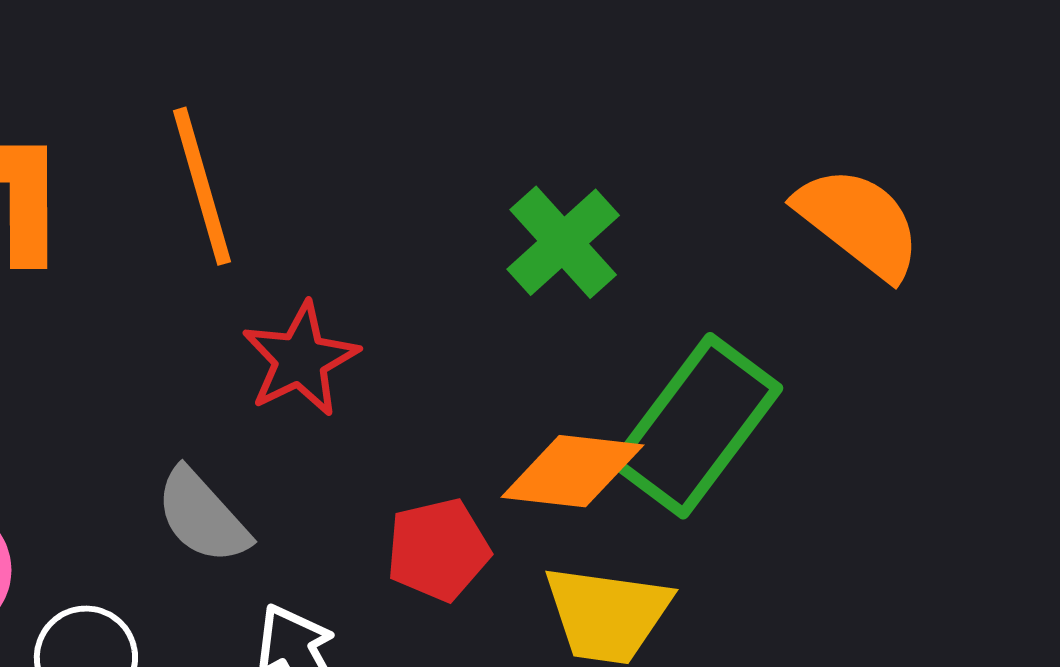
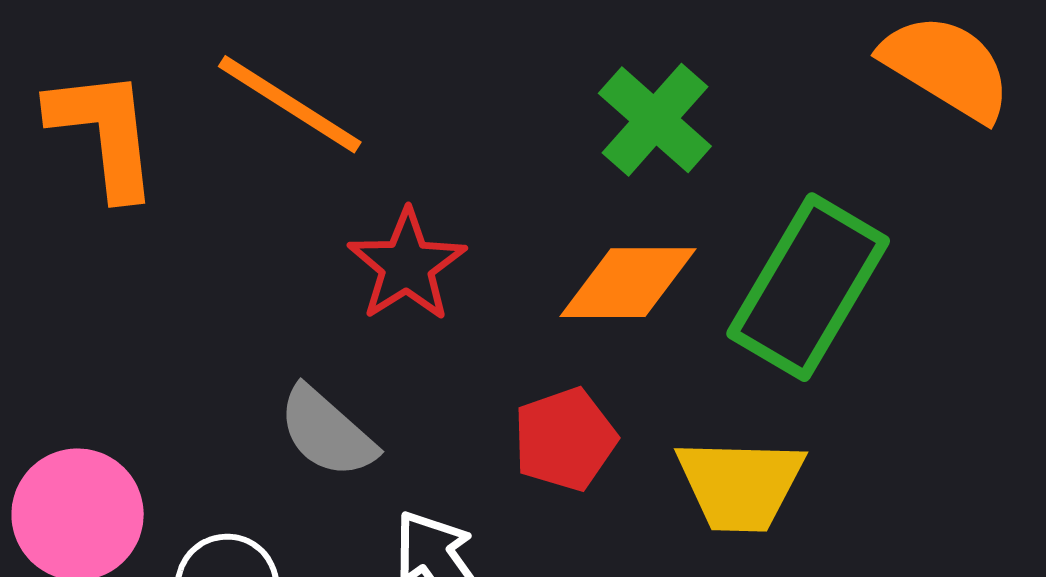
orange line: (202, 186) -> (290, 104), turned -35
orange diamond: (572, 471) -> (628, 283), moved

